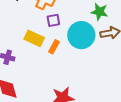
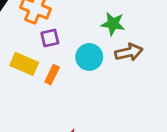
cyan circle: (81, 35) -> (89, 57), size x0.7

